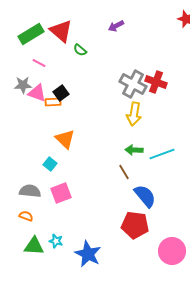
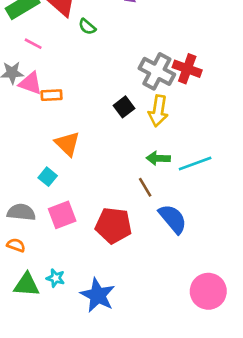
black square: (61, 93) -> (124, 107), moved
red pentagon: (135, 225) -> (113, 225), moved

